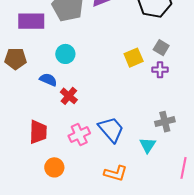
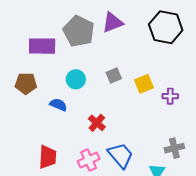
gray square: (161, 48) -> (114, 75), moved, turned 35
red cross: (69, 96) -> (97, 123), moved

